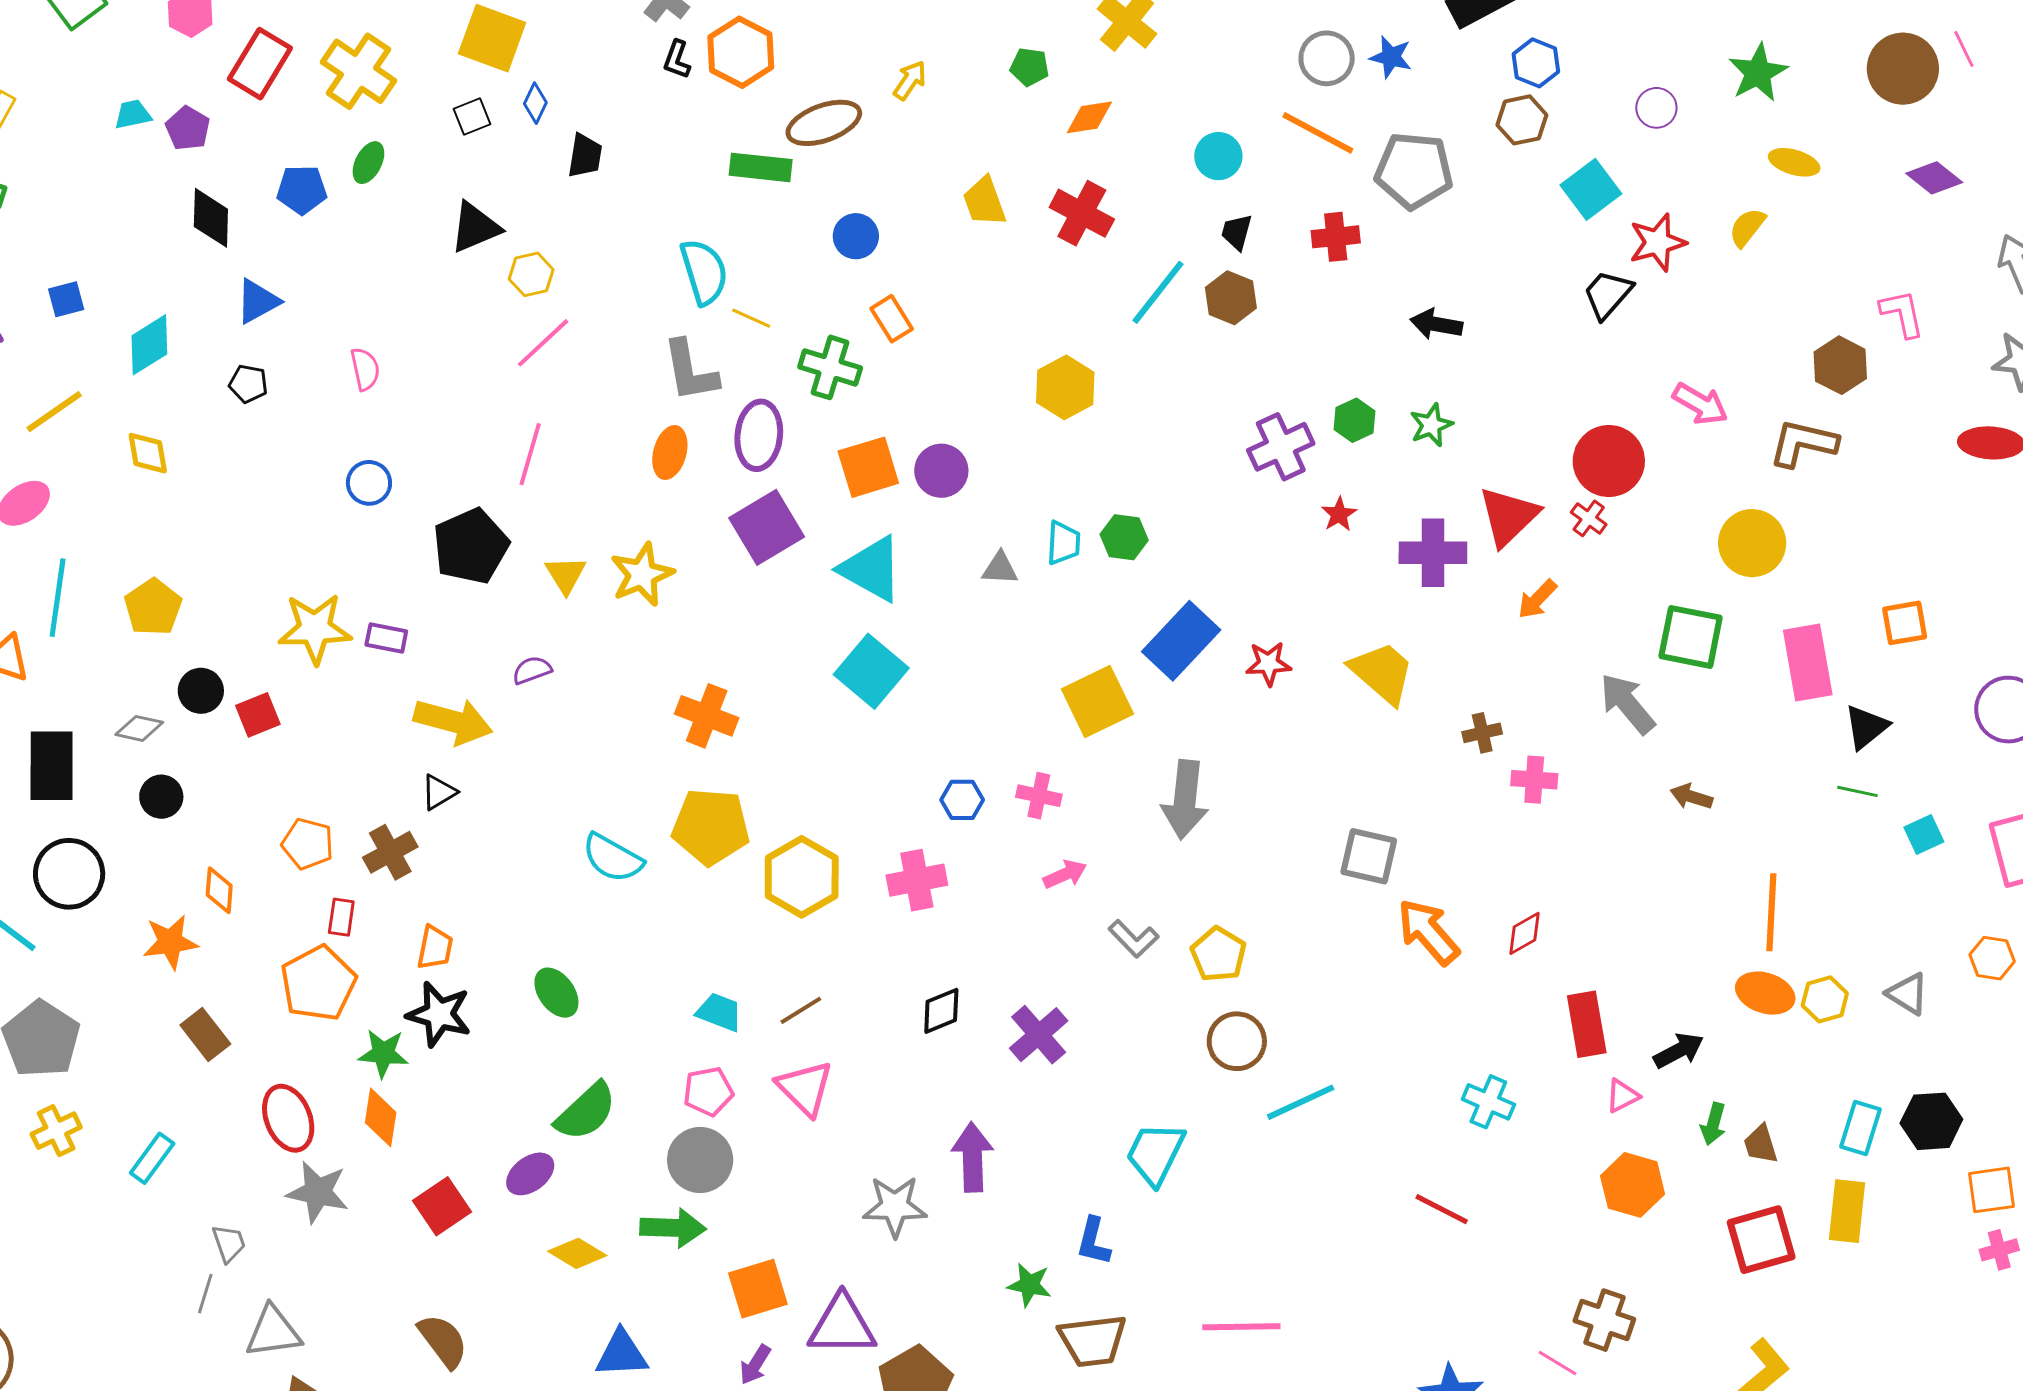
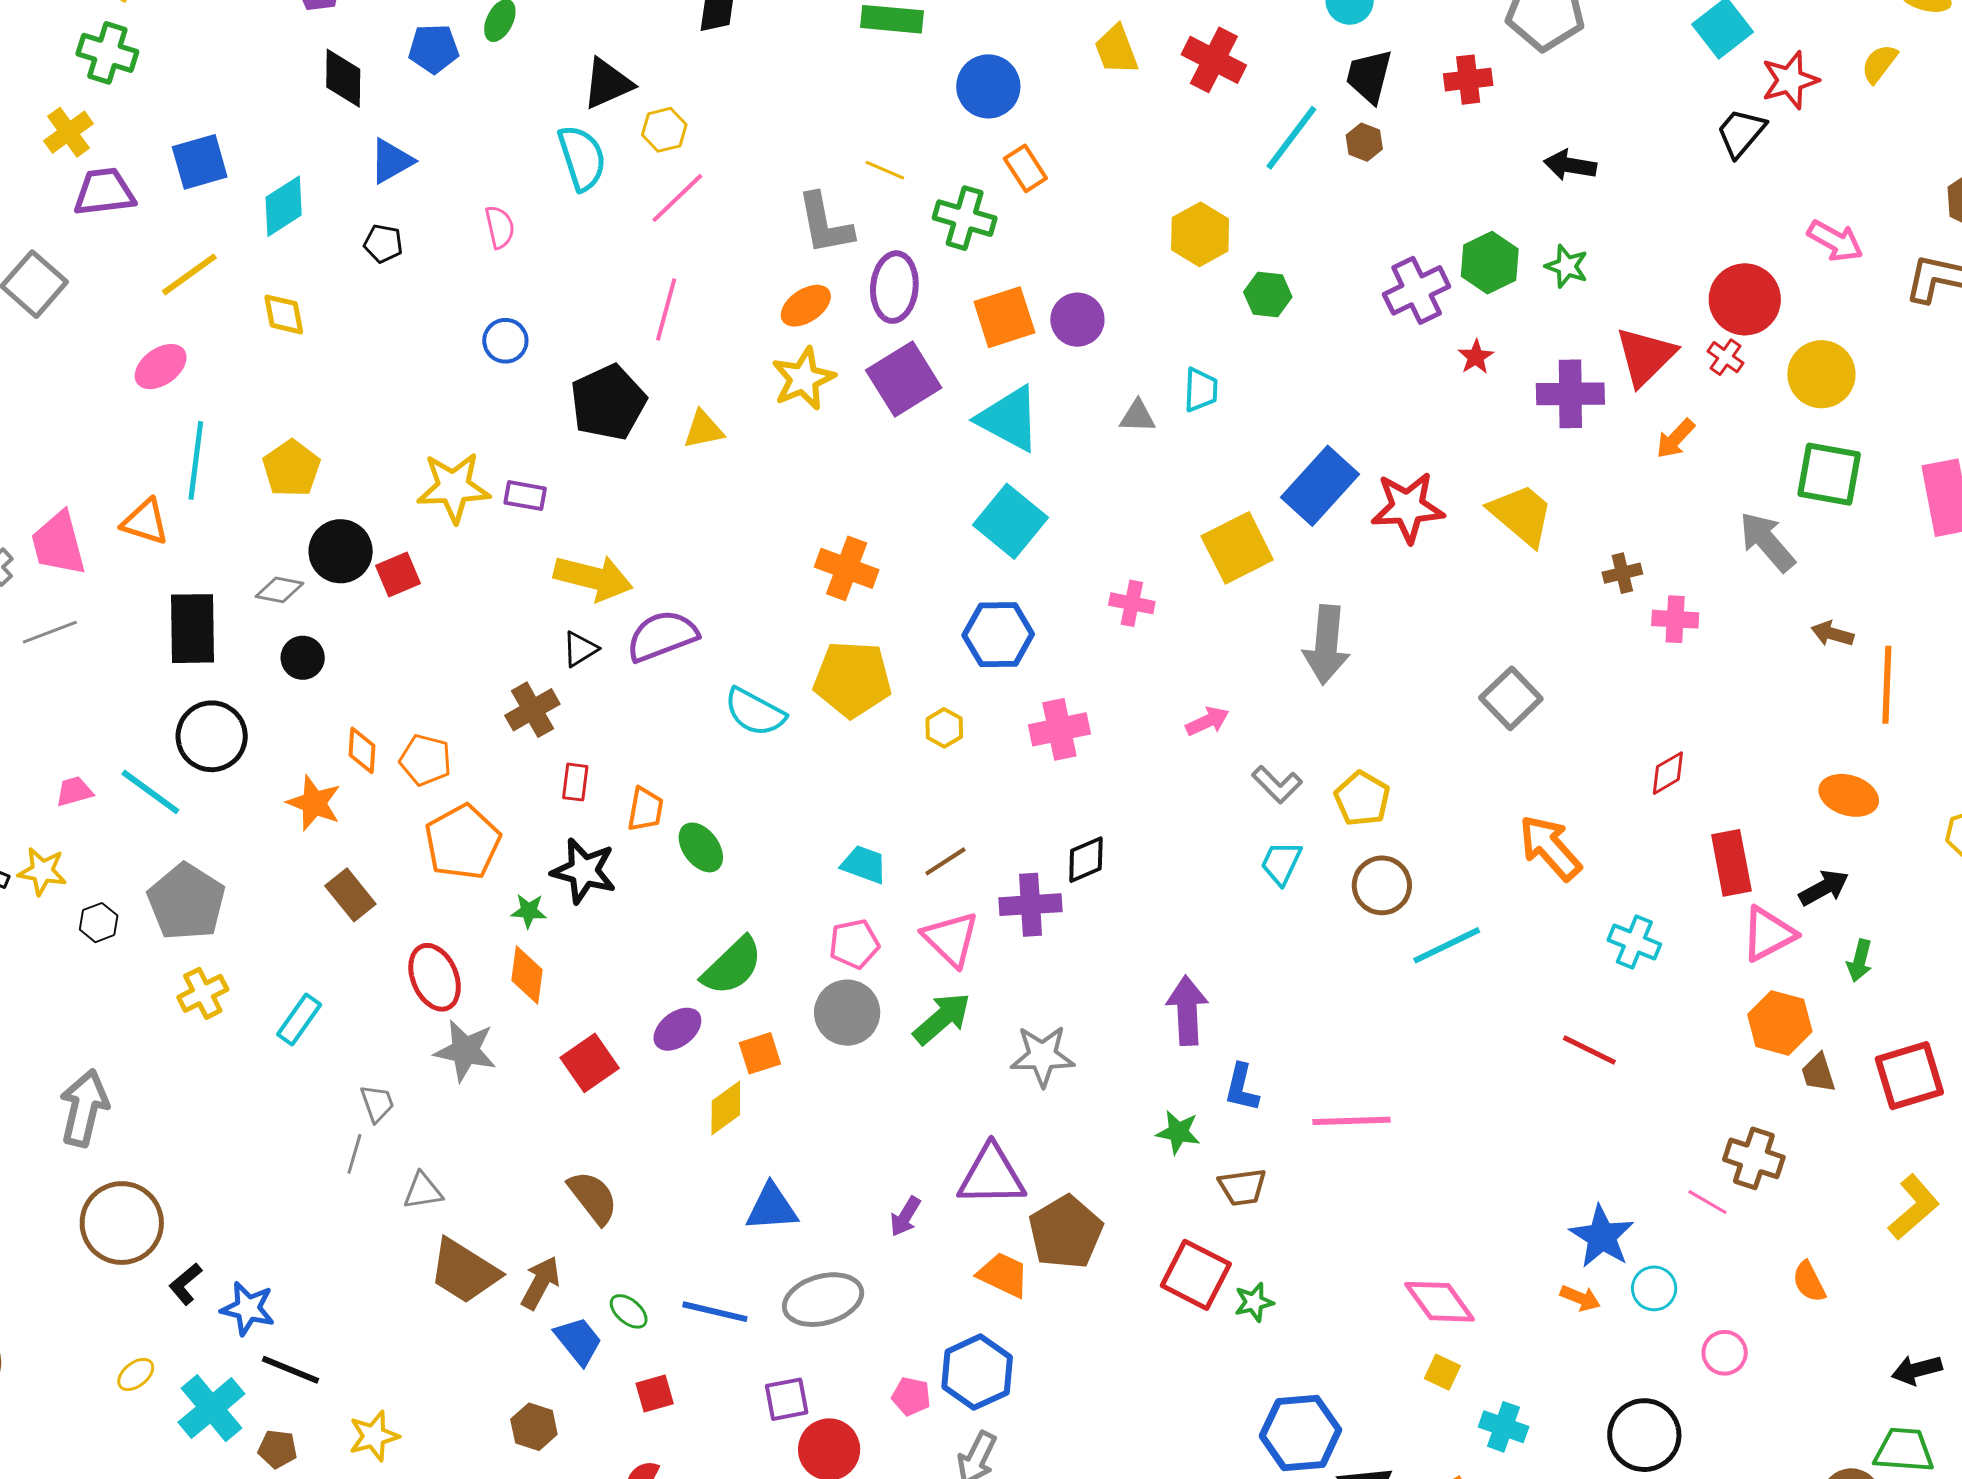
black trapezoid: (1237, 232) -> (1369, 76), size x1.5
blue circle: (856, 236) -> (988, 86), size x1.4
cyan semicircle: (704, 272) -> (582, 158), moved
brown hexagon: (1231, 298) -> (1364, 142), size x0.7
blue square: (66, 299) -> (200, 162), size x1.5
green hexagon: (1354, 420) -> (1490, 263), size x1.4
green star: (1431, 425) -> (1567, 266), turned -30
orange ellipse: (670, 453) -> (806, 306), turned 42
green hexagon: (1124, 537) -> (1268, 294), moved
yellow circle: (1752, 543) -> (1821, 374), moved
yellow triangle: (566, 575) -> (703, 429), turned 51
yellow star: (642, 575) -> (803, 379), moved
red star: (1268, 664) -> (1408, 507), size x1.6
purple semicircle: (532, 670) -> (662, 636), moved, size x1.8
black circle: (201, 691) -> (341, 551), size x1.4
pink cross: (1039, 796) -> (1132, 603), moved
blue hexagon: (962, 800) -> (998, 635), moved, size x1.6
orange pentagon: (308, 844) -> (425, 760), moved
gray square: (1369, 856) -> (1511, 698), turned 34
yellow hexagon: (802, 877) -> (944, 728), size x0.5
orange line: (1771, 912) -> (1887, 685), moved
red rectangle: (341, 917) -> (575, 782), moved
orange arrow: (1428, 932) -> (1550, 848), moved
orange star: (170, 942) -> (314, 803), turned 30
orange trapezoid: (435, 948) -> (645, 809), moved
orange ellipse: (1765, 993) -> (1849, 795), moved
purple cross: (1039, 1035) -> (1031, 905), moved, turned 38
green star: (383, 1053) -> (529, 911), size x0.7
pink triangle: (1622, 1096) -> (1768, 934), size x1.6
brown trapezoid: (1761, 1144) -> (1818, 1073), moved
cyan trapezoid: (1155, 1153) -> (1281, 863), moved, size x0.7
purple arrow: (972, 1157) -> (1187, 1010), moved
green arrow: (673, 1228) -> (942, 1019), moved, turned -42
yellow diamond: (577, 1253) -> (726, 1108), turned -66
orange square: (758, 1289) -> (760, 1053), moved, size x0.7
pink line: (1241, 1327) -> (1352, 1121), moved
gray triangle: (273, 1332) -> (423, 1191), size x0.7
brown trapezoid: (1093, 1341) -> (1242, 1187), size x0.7

